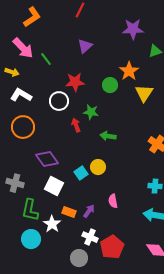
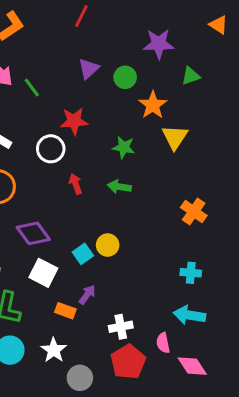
green circle: (110, 85) -> (125, 77), moved
green star: (91, 112) -> (124, 147), moved
green arrow: (108, 136) -> (119, 187), moved
pink semicircle: (113, 201) -> (163, 343), moved
purple arrow: (89, 211) -> (87, 295), moved
white star: (52, 224) -> (54, 350), moved
white cross: (90, 237) -> (121, 327), moved, turned -35

